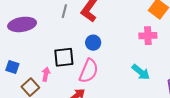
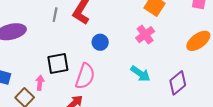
pink cross: (148, 36) -> (145, 35), turned -30
blue circle: (93, 43) -> (100, 42), moved

